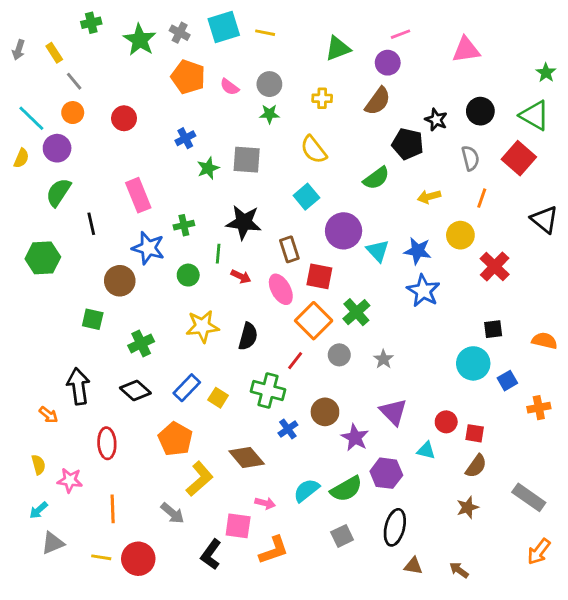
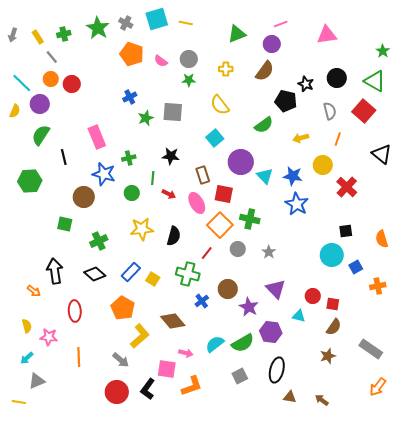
green cross: (91, 23) -> (64, 34), moved
red circle: (124, 118) -> (72, 84), moved
black star: (244, 222) -> (171, 156), size x0.7
green cross: (356, 312) -> (250, 219), turned -36
orange semicircle: (545, 341) -> (382, 239), turned -120
yellow line: (101, 557) -> (19, 402), moved
red circle: (138, 559) -> (117, 392), moved

